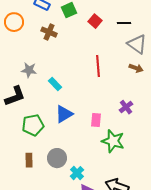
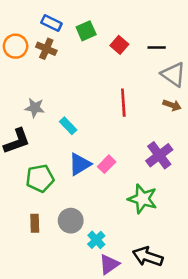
brown cross: (49, 32) -> (46, 49), moved
purple cross: (126, 107) -> (159, 155), size x1.5
pink rectangle: (96, 120) -> (107, 164), moved, turned 40

